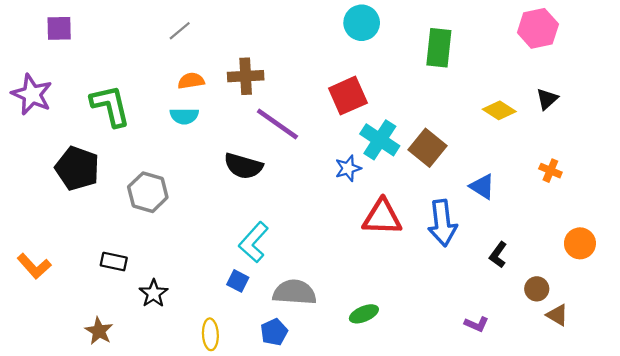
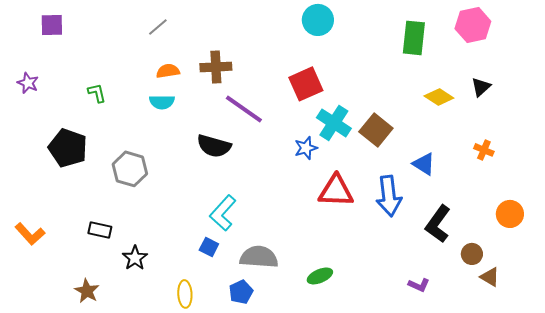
green rectangle: (439, 48) -> (414, 38), moved
purple star: (32, 94) -> (28, 83), size x0.6
green L-shape: (110, 106) -> (97, 93), size x0.5
black L-shape: (498, 255) -> (438, 224), size x1.6

